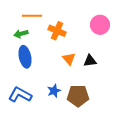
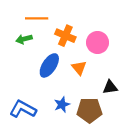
pink circle: (100, 25) -> (98, 42), moved
blue ellipse: (25, 57) -> (49, 65), moved, turned 45
black triangle: (90, 61) -> (110, 87), moved

